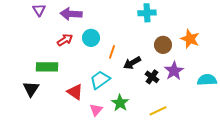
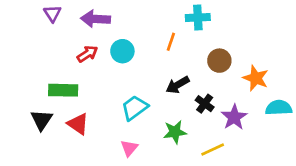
orange star: (190, 39) -> (256, 78), moved
orange line: (112, 52) -> (171, 42), moved
purple star: (174, 71) -> (234, 117), moved
red triangle: (75, 92) -> (78, 124), moved
green star: (120, 103) -> (175, 132), moved, turned 30

